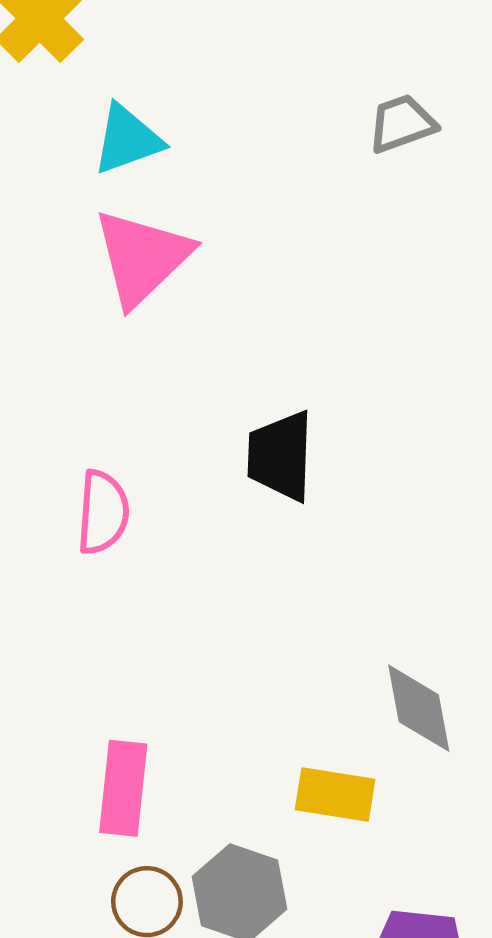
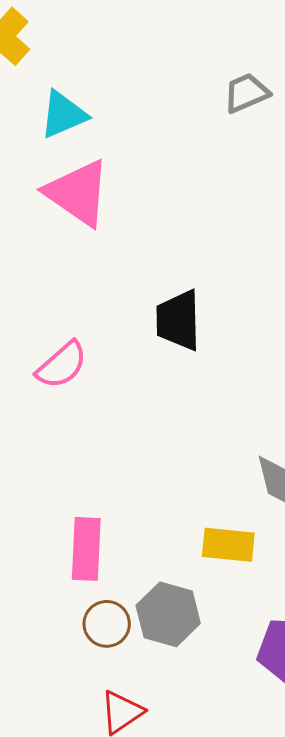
pink triangle: (142, 257) -> (78, 193), turned -38
pink semicircle: (103, 512) -> (62, 365), turned 48

